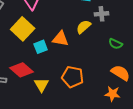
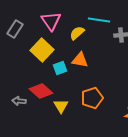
yellow semicircle: (84, 27) -> (77, 33), moved
orange pentagon: (73, 77) -> (92, 98), turned -30

